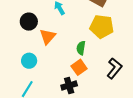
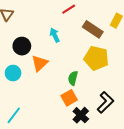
cyan circle: (29, 61) -> (13, 73), moved
black cross: (69, 85) -> (81, 115), moved, turned -35

